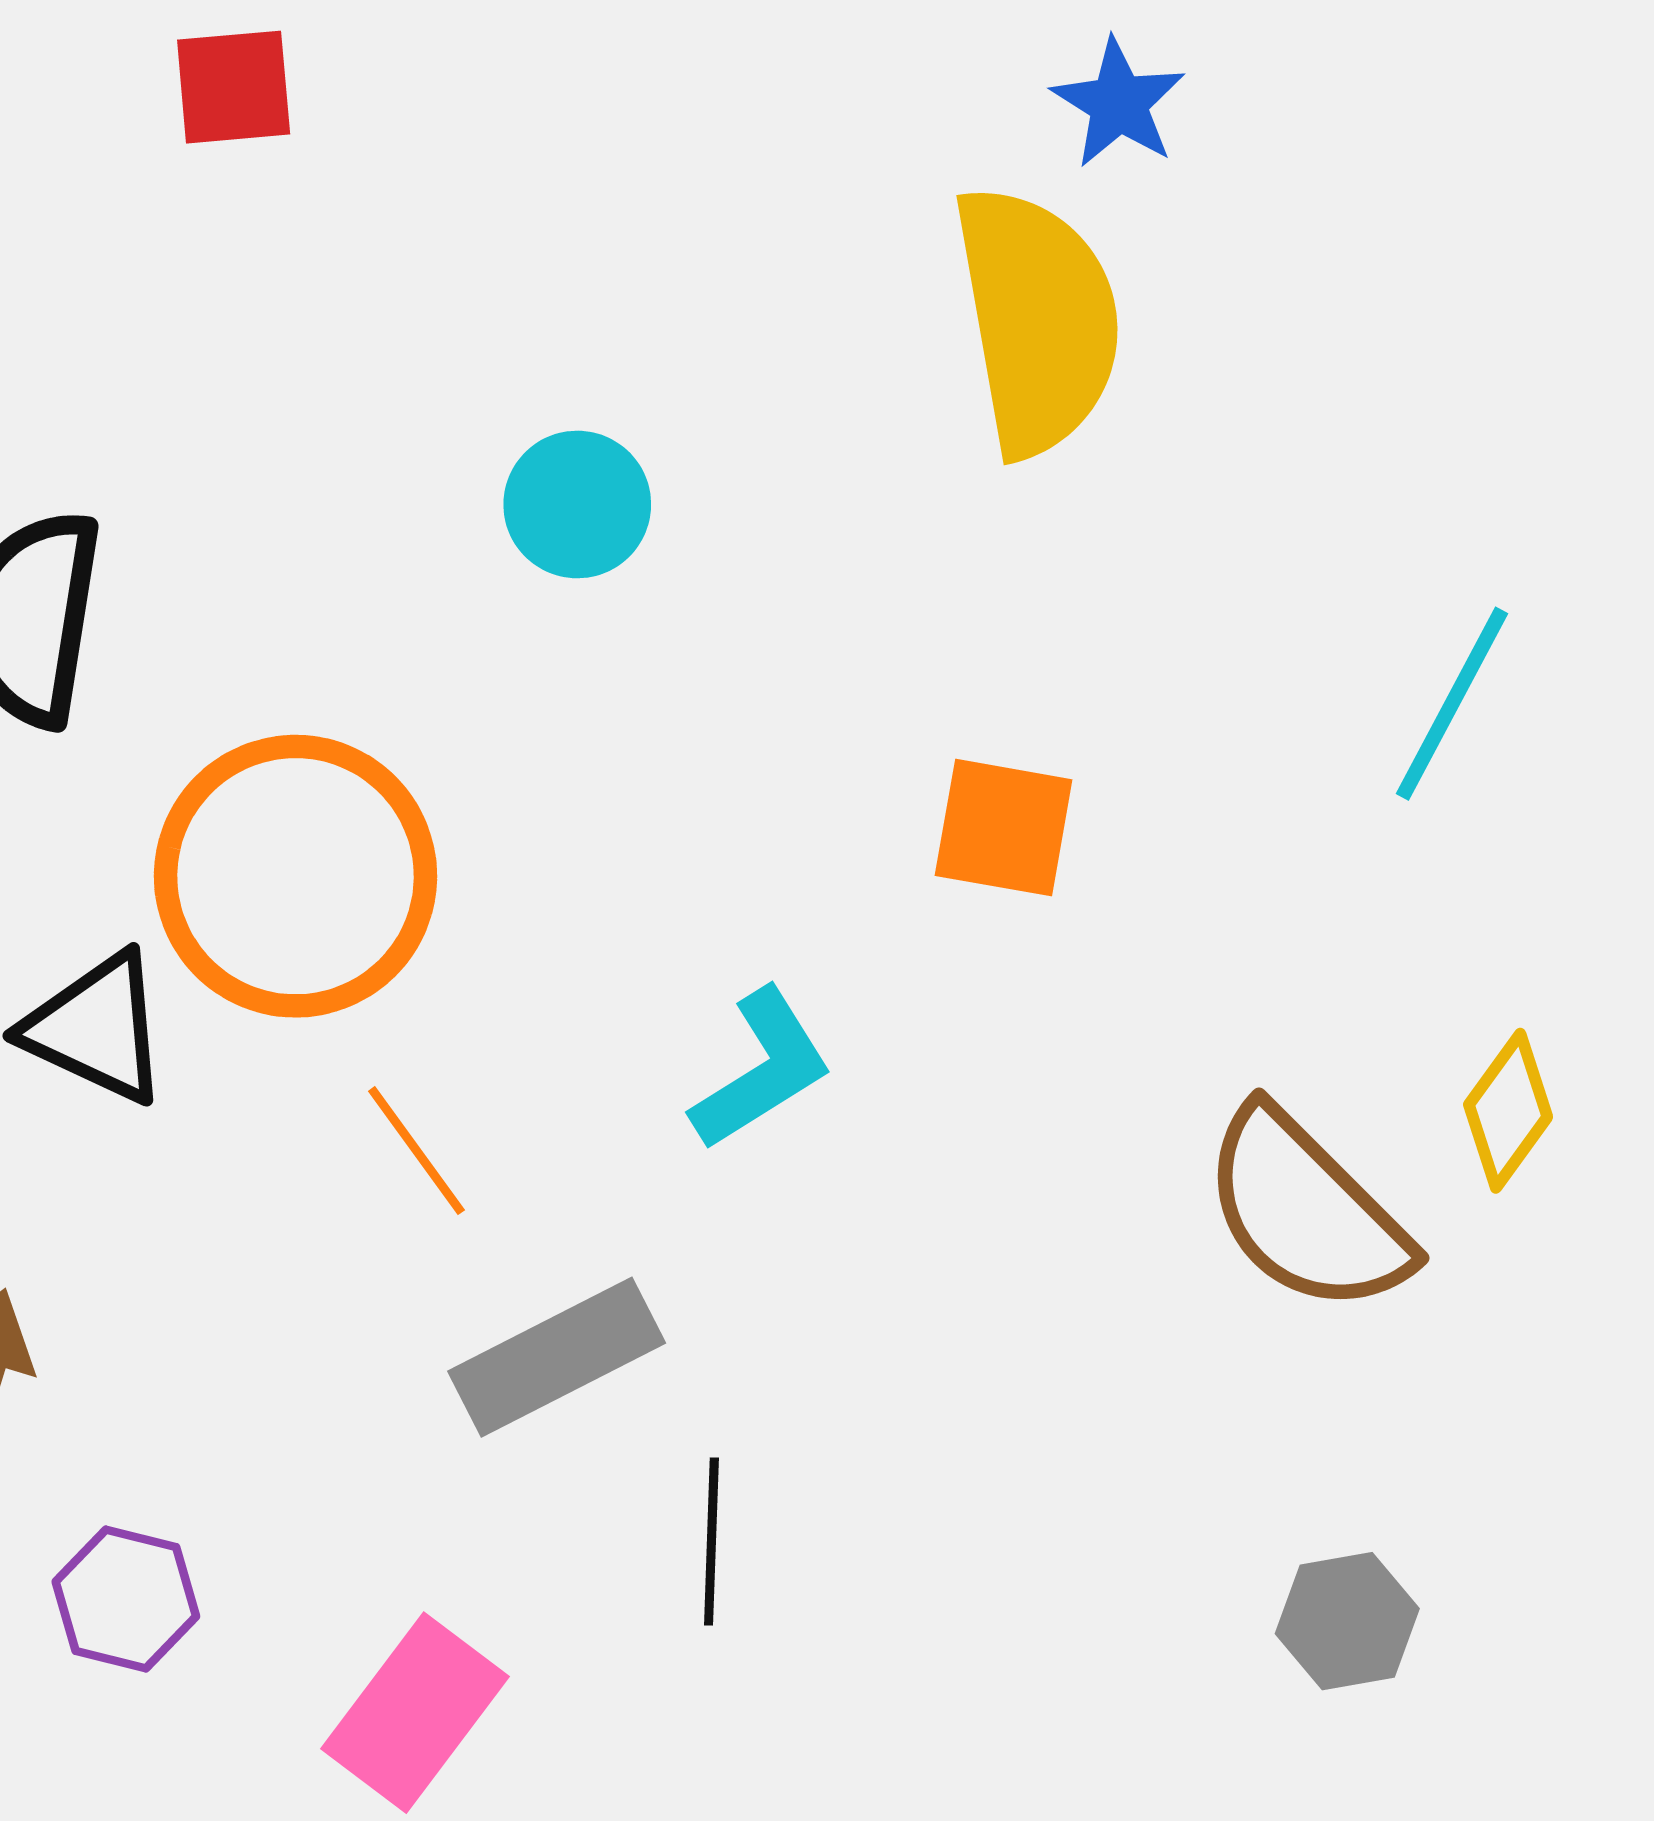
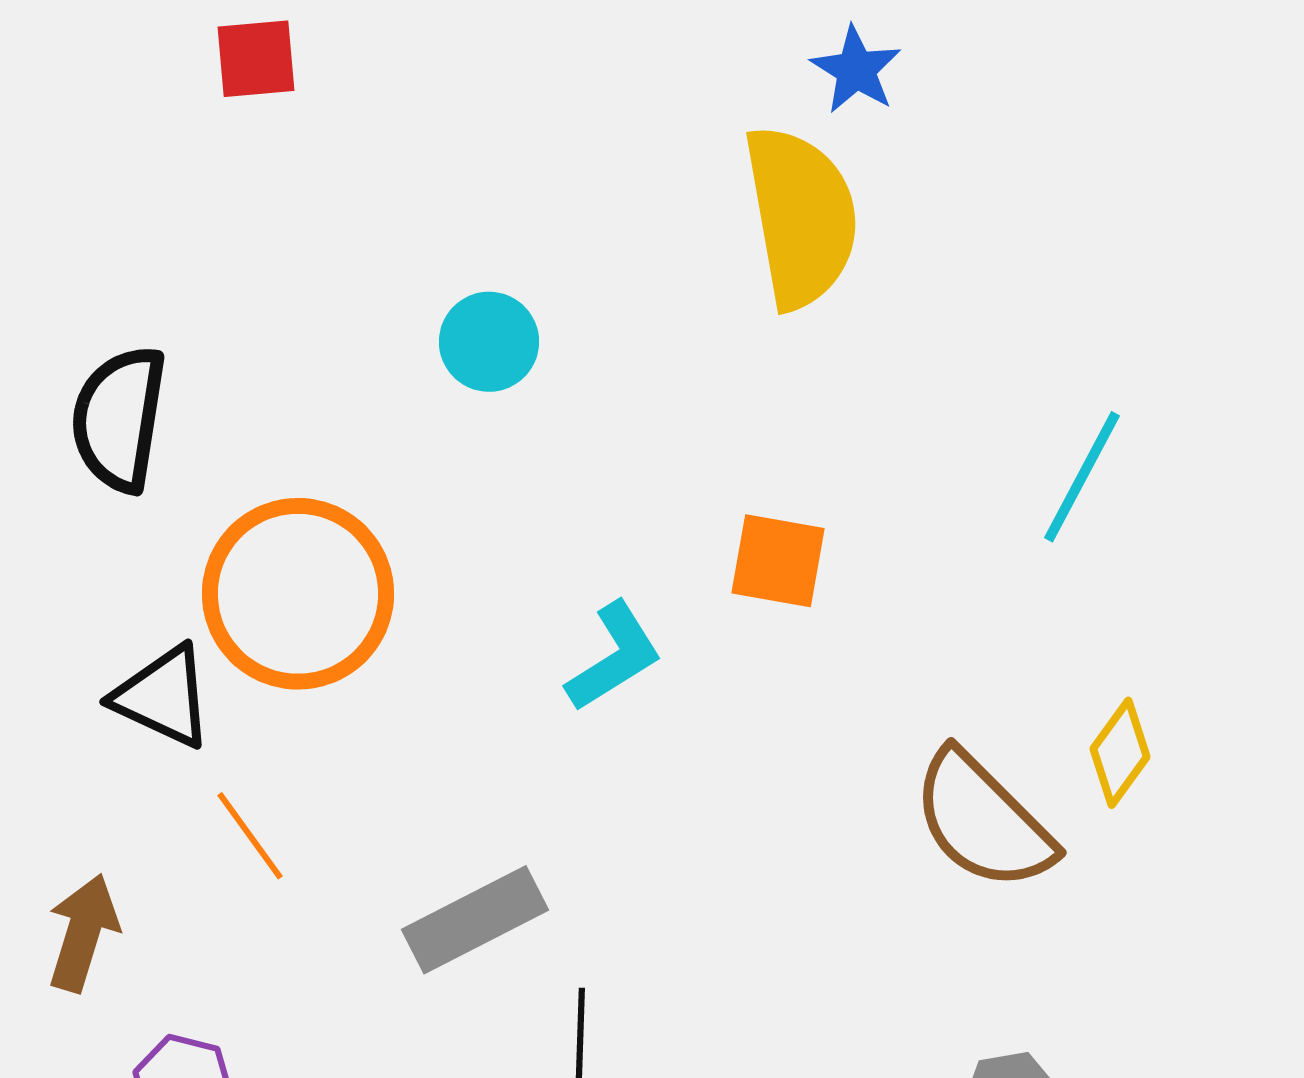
cyan L-shape: (762, 1069) -> (614, 657), moved
orange line: (416, 1151) -> (250, 836), moved

